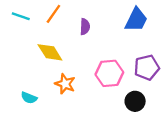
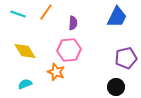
yellow diamond: (50, 52) -> (25, 51), moved
pink hexagon: (109, 73) -> (69, 50), moved
cyan semicircle: (29, 98) -> (25, 84), turned 136

